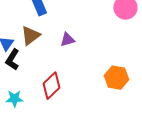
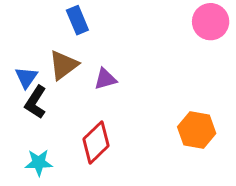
purple triangle: (67, 40) -> (105, 79), moved

